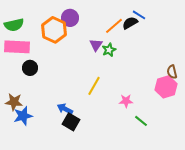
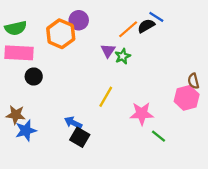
pink star: (126, 101) -> (142, 114), size x1.5

